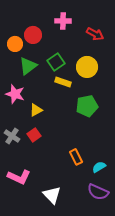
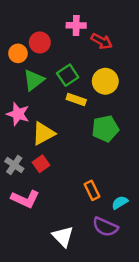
red arrow: (95, 34) -> (102, 41), moved
yellow triangle: (36, 110) -> (43, 133), size x1.5
pink L-shape: (19, 177) -> (25, 199), moved
purple semicircle: (98, 192) -> (105, 227), moved

